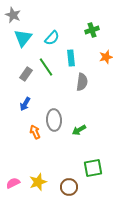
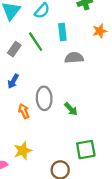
gray semicircle: (82, 82) -> (74, 58), turned -102
green arrow: (79, 130) -> (71, 109), turned -104
yellow star: (38, 182) -> (23, 151), moved

